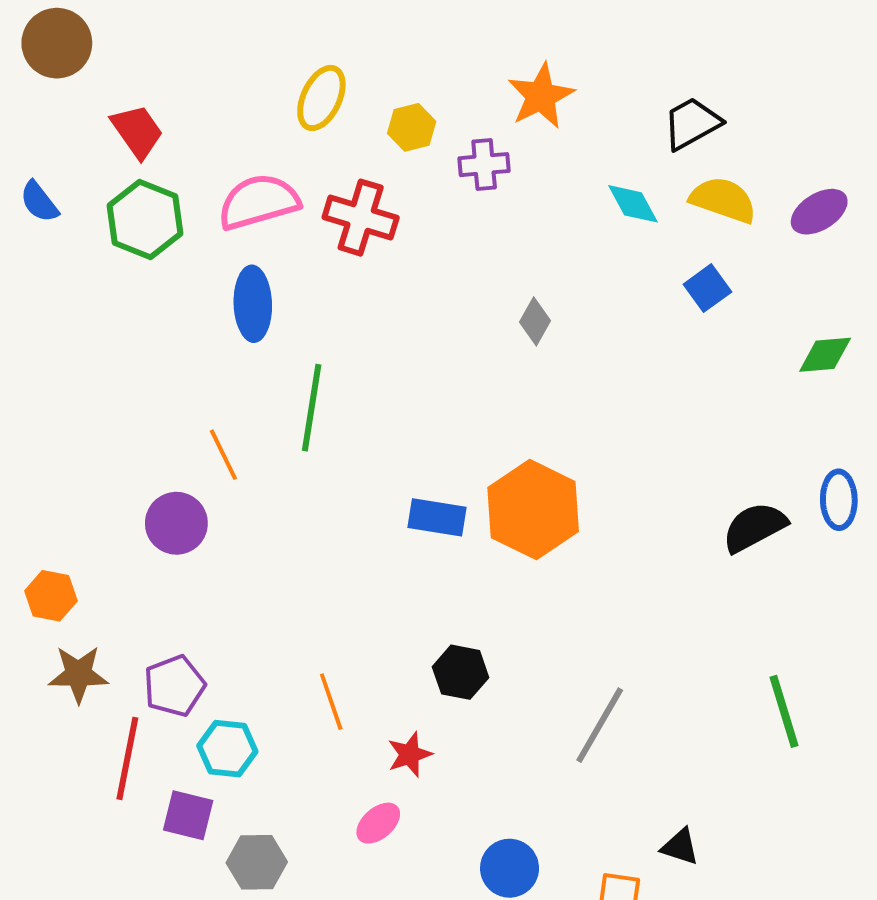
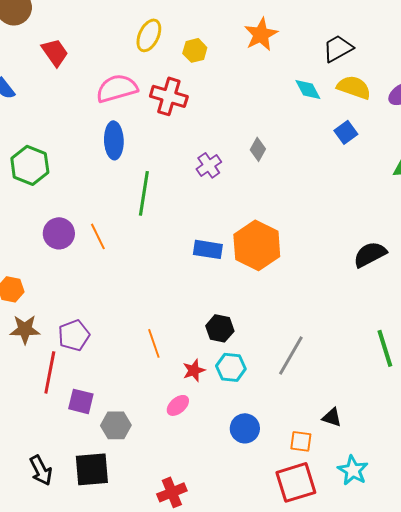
purple cross: (484, 165) -> (209, 165), moved, turned -30
green hexagon: (145, 219) -> (30, 165), moved
orange line: (223, 455) -> (98, 236), moved
purple circle: (176, 523) -> (59, 233), moved
cyan hexagon: (227, 749) -> (231, 367), moved

